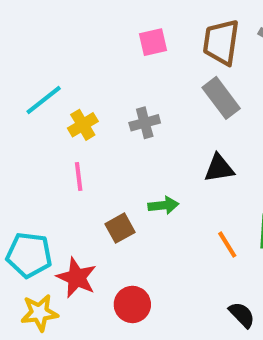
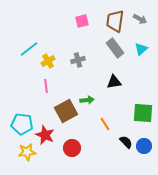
brown square: (120, 228) -> (66, 111), size x1.6
orange line: (227, 245) -> (105, 124), moved
black semicircle: (242, 315) -> (126, 142), moved

